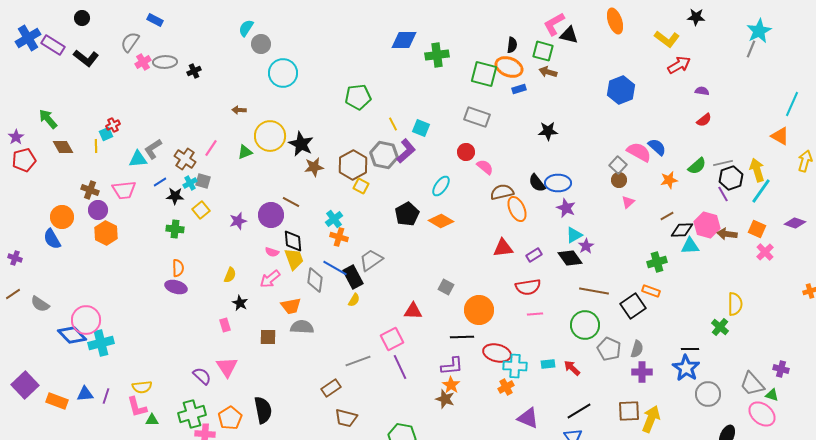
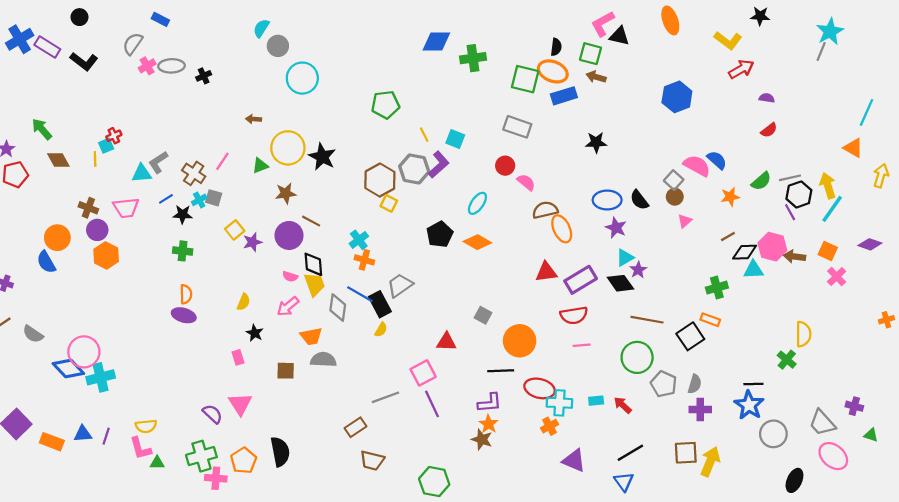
blue rectangle: (519, 89) -> (564, 96), size x1.6
brown star: (314, 167) -> (286, 193), moved
black semicircle: (537, 183) -> (639, 200), moved
yellow square: (201, 210) -> (235, 230), moved
purple rectangle: (534, 255) -> (581, 280), size x1.8
green triangle: (772, 395) -> (871, 435), moved

